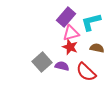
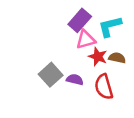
red star: (70, 47) -> (98, 57), moved
red semicircle: (86, 72) -> (104, 87), turned 30

